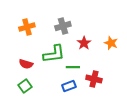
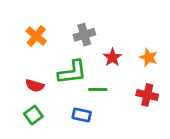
orange cross: (27, 27) -> (36, 36), turned -35
red cross: (94, 79) -> (147, 95), moved
blue rectangle: (69, 86) -> (82, 115), moved, turned 32

